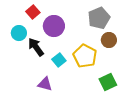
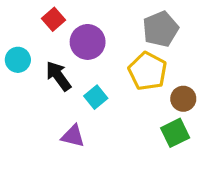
cyan circle: (19, 33) -> (18, 60), moved
brown circle: (109, 40) -> (183, 99), moved
yellow pentagon: (85, 56) -> (148, 71), moved

